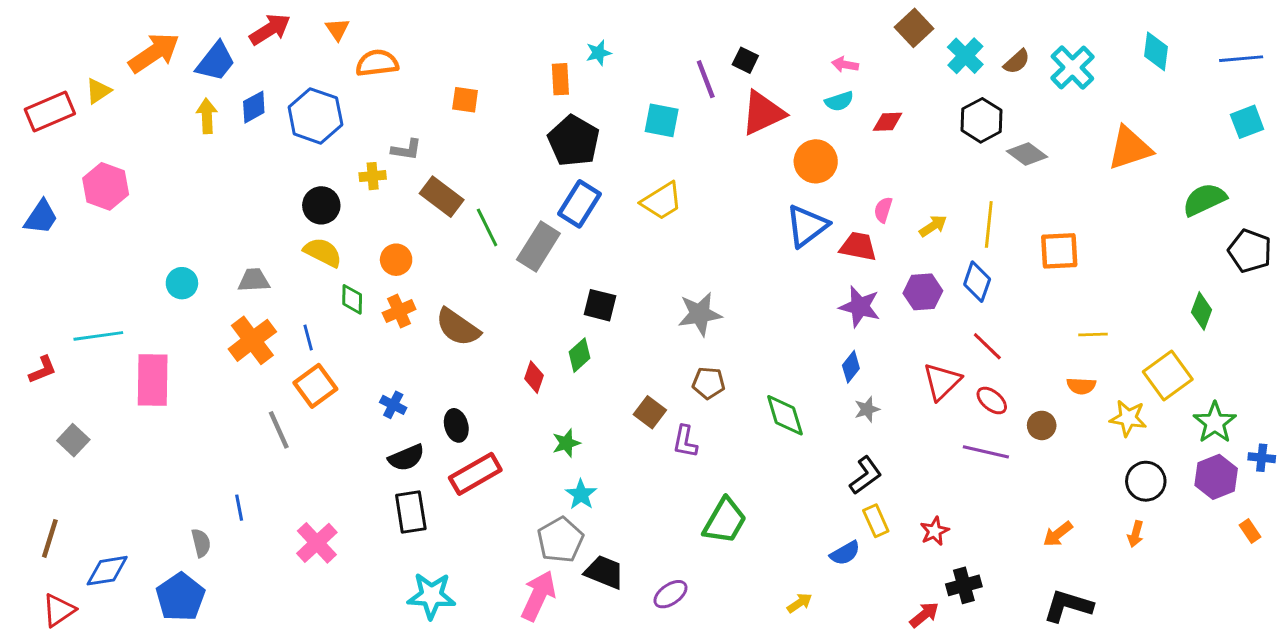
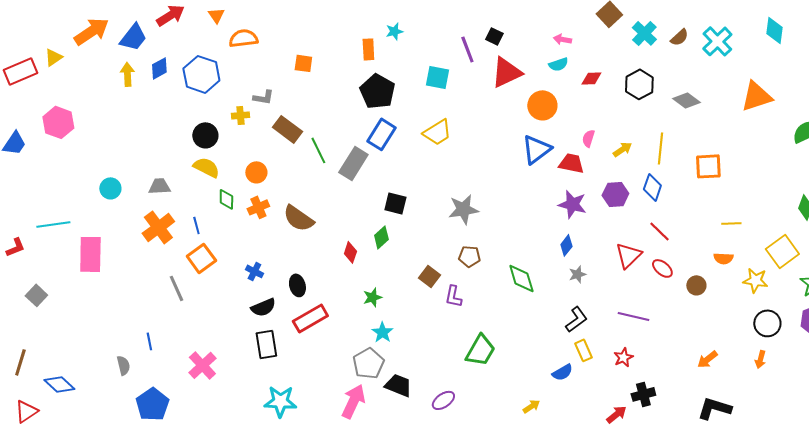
black hexagon: (981, 120) -> (639, 84), moved
purple line: (986, 452) -> (633, 316), moved
blue diamond: (107, 571) -> (59, 384), turned 52
blue pentagon: (180, 597) -> (152, 404), moved

